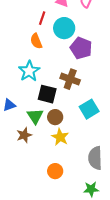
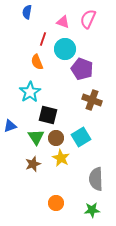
brown cross: (70, 79) -> (92, 100), moved
cyan square: (89, 109) -> (81, 137), moved
brown star: (24, 135) -> (33, 164), moved
orange circle: (55, 171) -> (56, 203), moved

